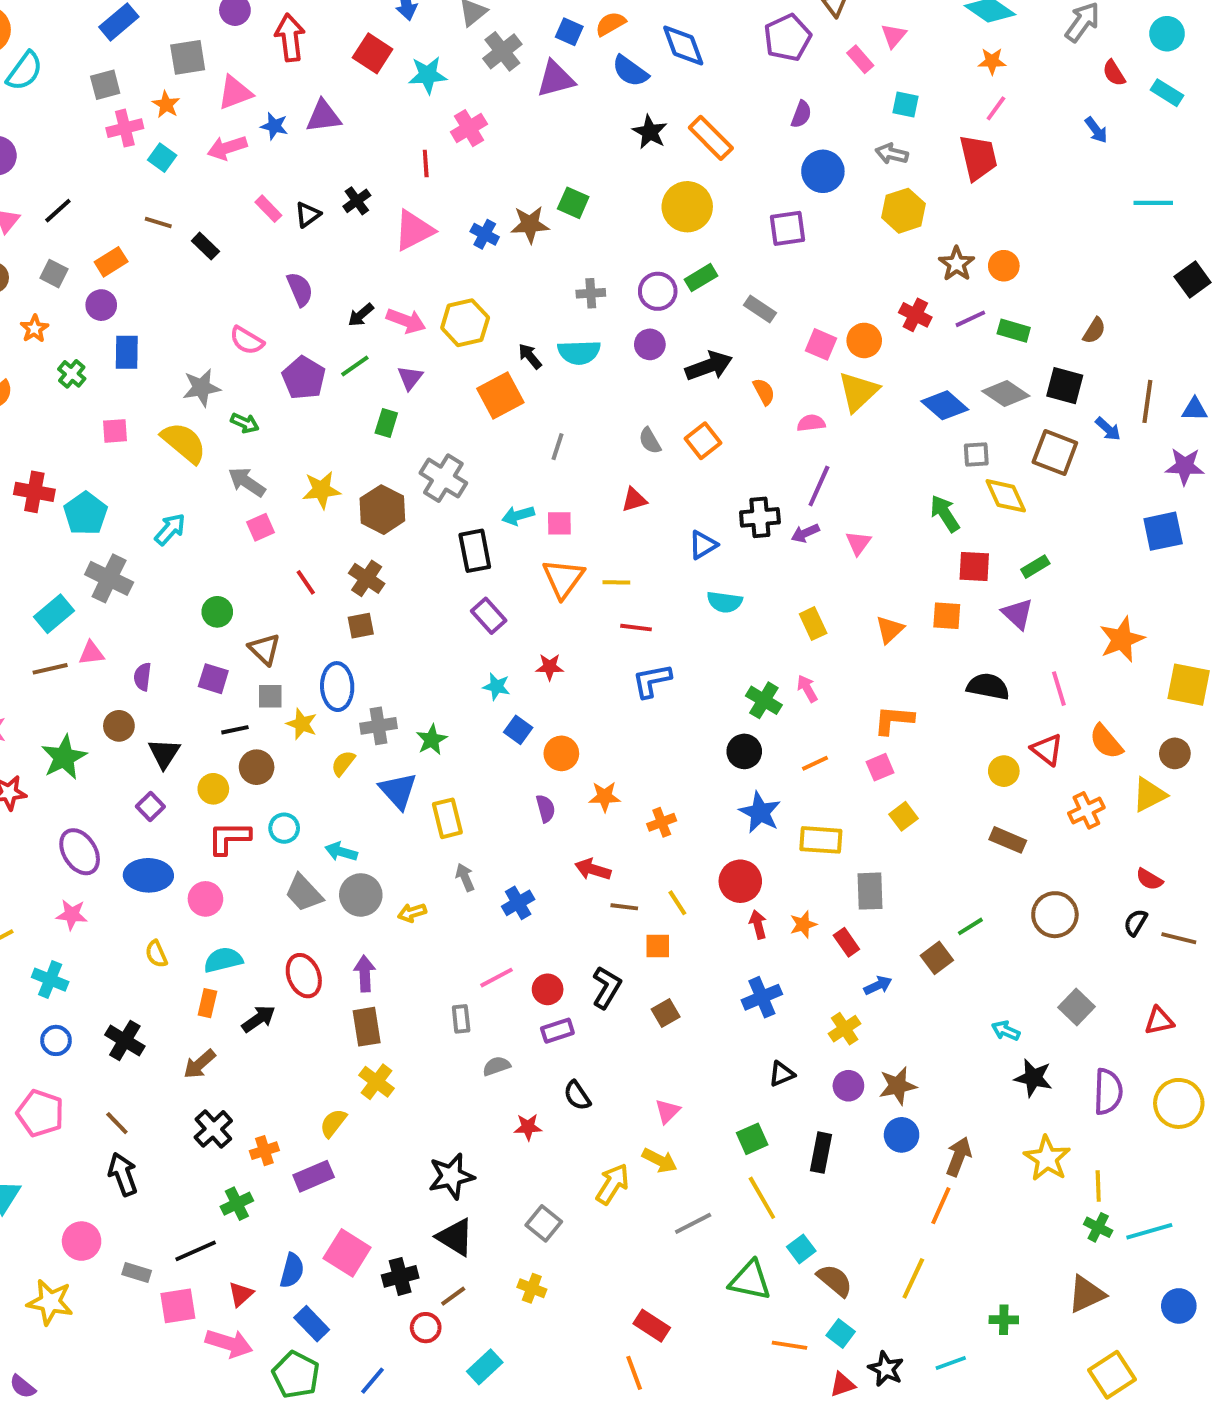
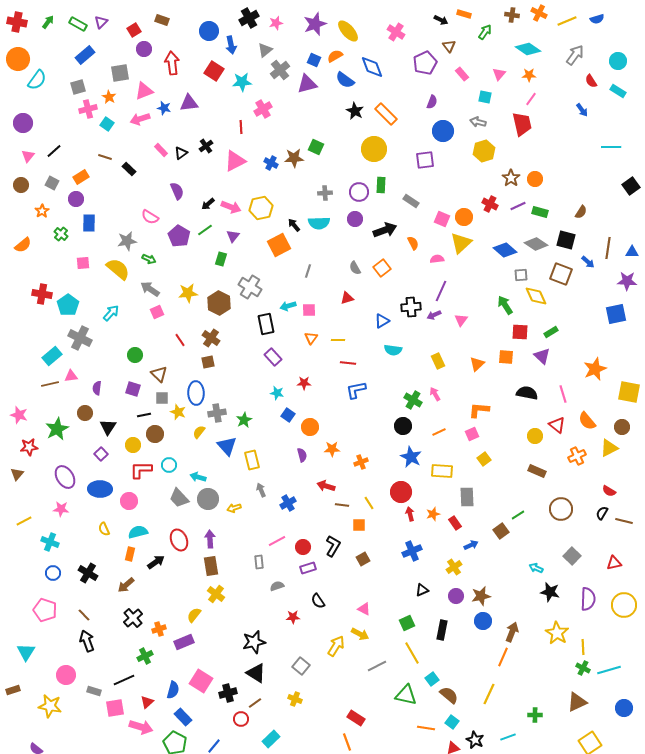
pink triangle: (894, 36) -> (499, 74), moved
green rectangle: (701, 278) -> (381, 185), turned -56
orange triangle: (563, 578) -> (311, 338), size x0.6
pink triangle: (668, 1111) -> (364, 609), turned -48

